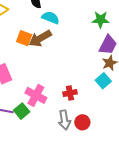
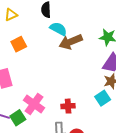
orange square: (24, 38) -> (19, 44), moved, turned 35
brown arrow: (40, 38) -> (71, 42), moved

